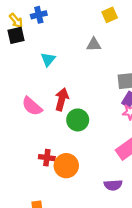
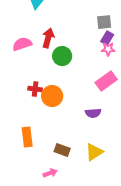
pink semicircle: (32, 106) -> (22, 44), turned 120

